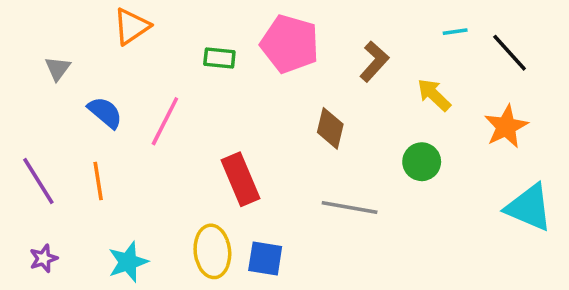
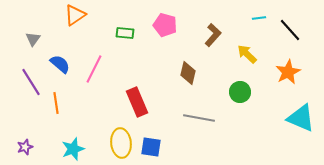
pink pentagon: (290, 44) -> (165, 25), size x0.7
purple line: (38, 181) -> (31, 82), moved

